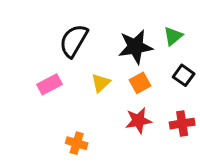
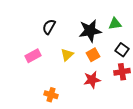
green triangle: (173, 36) -> (115, 24), turned 32
black semicircle: (74, 41) -> (49, 27), size x0.7
red cross: (182, 124) -> (122, 72), moved

